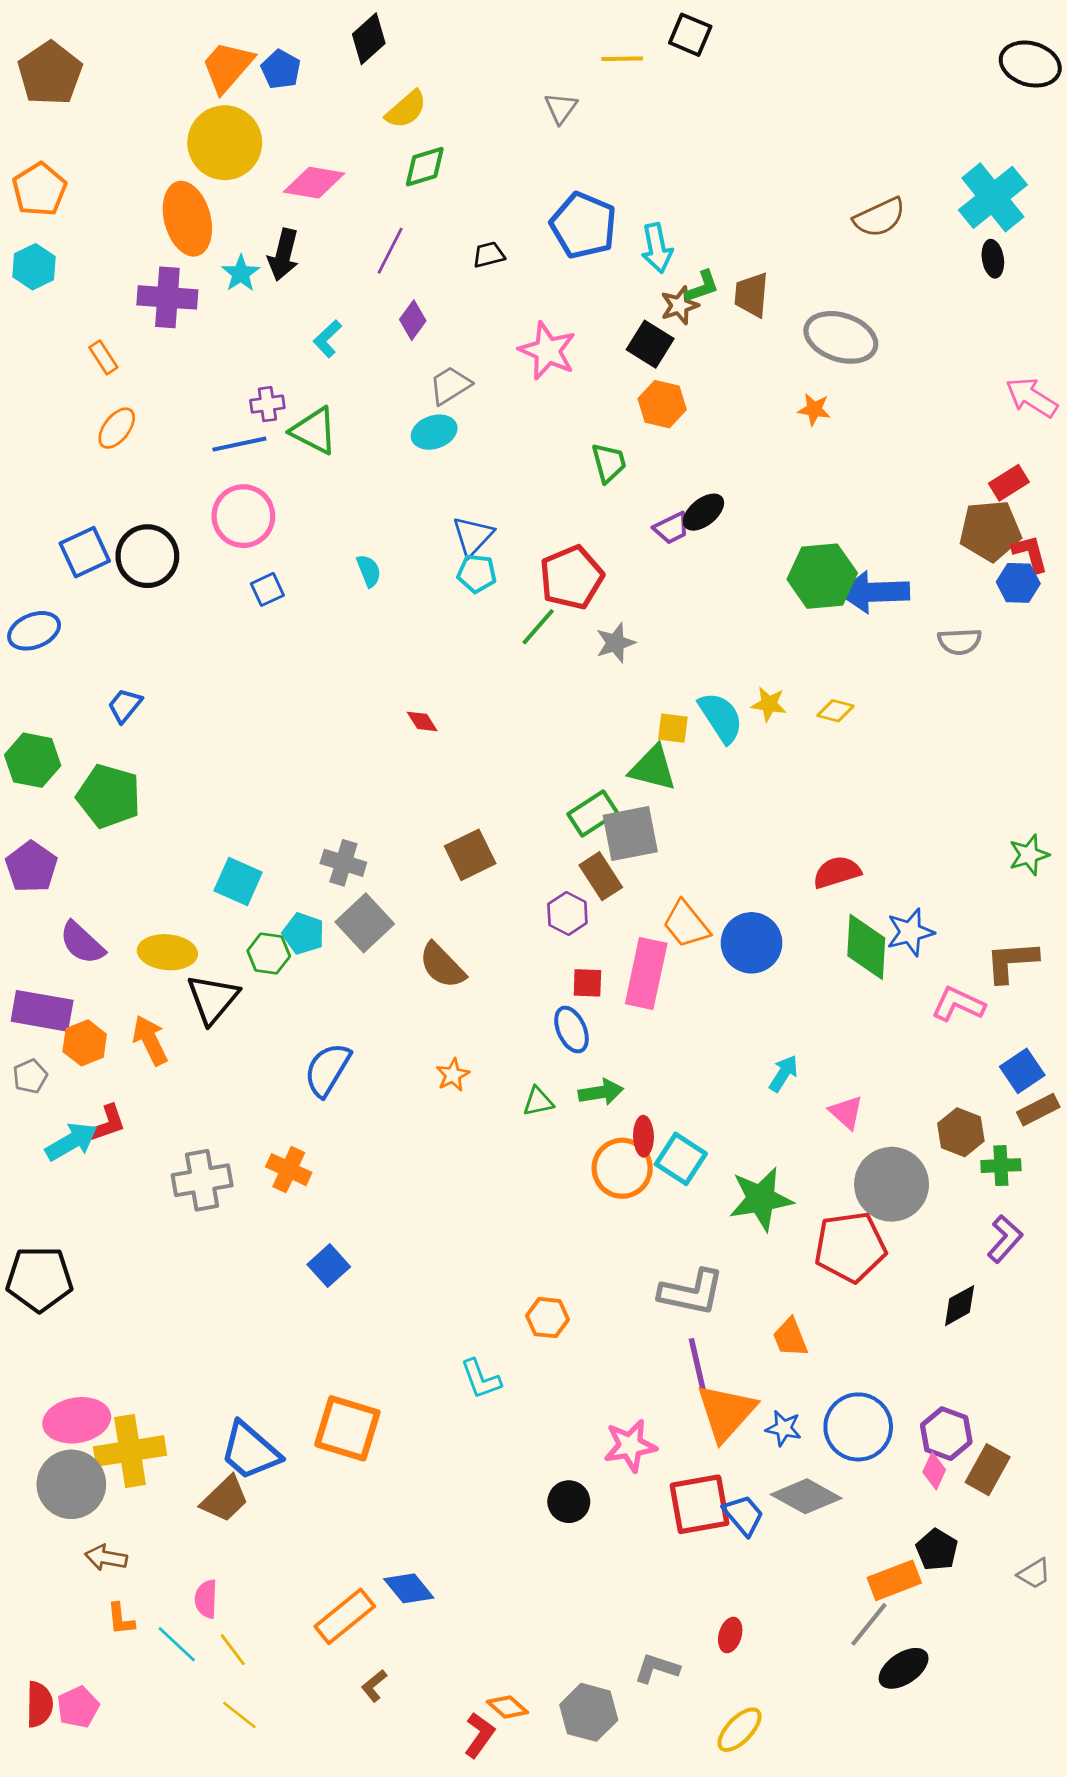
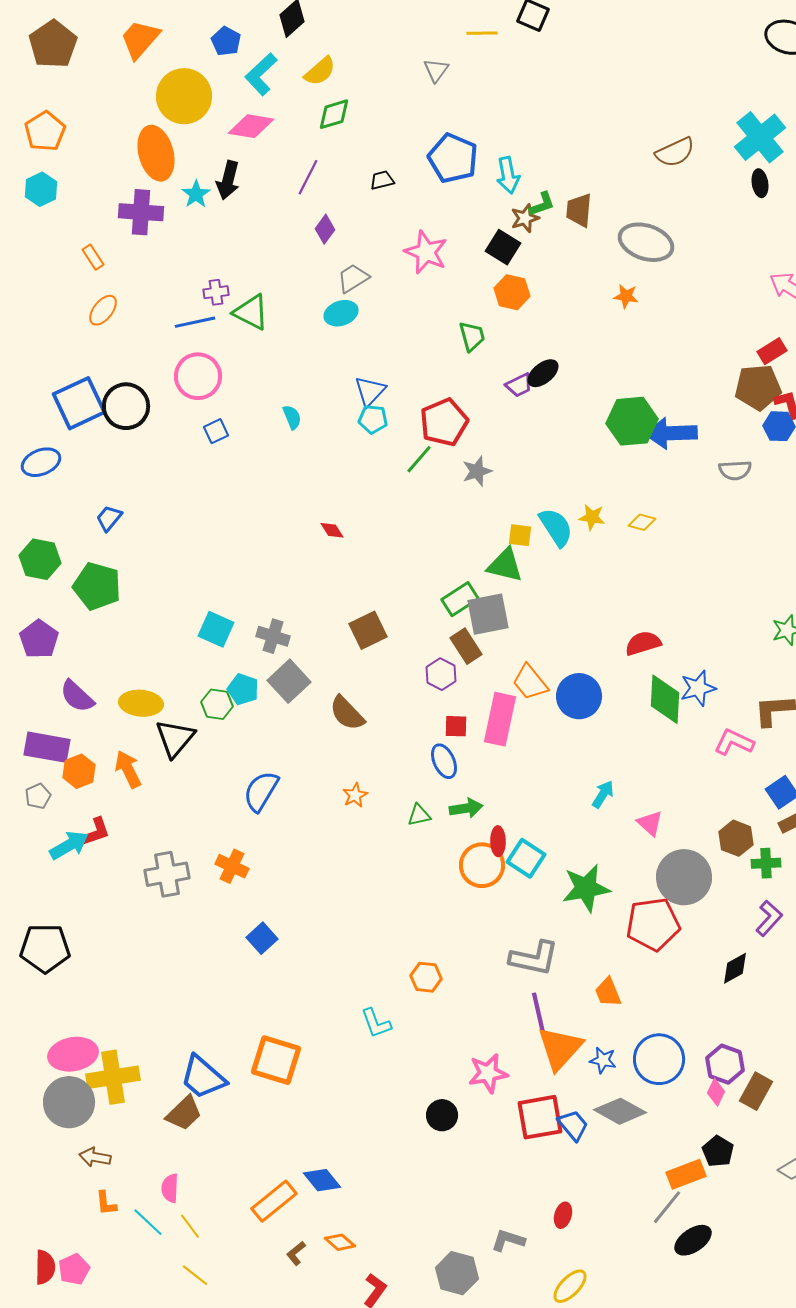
orange trapezoid: (227, 67) -> (140, 39), moved
cyan L-shape: (327, 339) -> (261, 74), moved, size x1.5
blue square: (85, 552) -> (79, 403), size x1.4
cyan square: (238, 882) -> (216, 629), moved
orange diamond: (507, 1707) -> (340, 1242), moved

